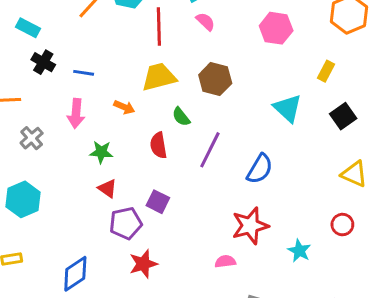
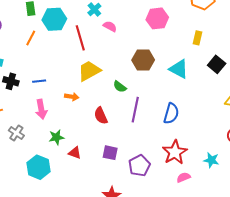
brown hexagon: (215, 79) -> (143, 60), moved
green semicircle: (181, 117) -> (120, 87), moved
green star: (101, 152) -> (56, 137), moved
cyan hexagon: (23, 199) -> (39, 167), moved
purple pentagon: (126, 223) -> (139, 166), moved
pink semicircle: (225, 261) -> (184, 177), moved

